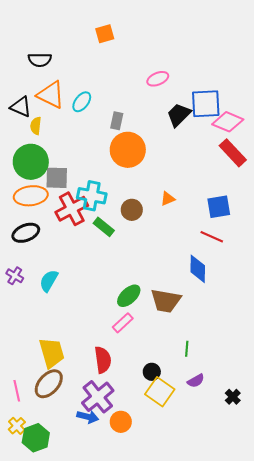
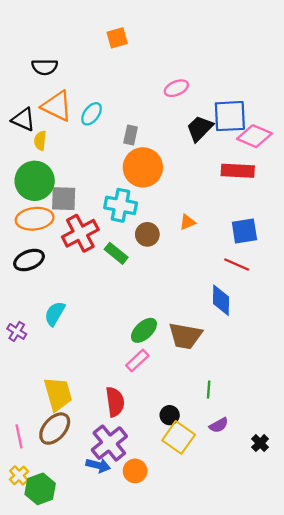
red rectangle: (233, 153) -> (238, 171), moved, turned -44
cyan cross: (92, 196) -> (121, 205), moved
purple cross: (15, 276) -> (17, 331), moved

